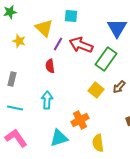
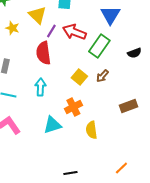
red semicircle: (50, 66) -> (43, 53), size x1.6
brown arrow: (119, 87) -> (102, 76), moved
yellow square: (96, 90) -> (79, 77), moved

